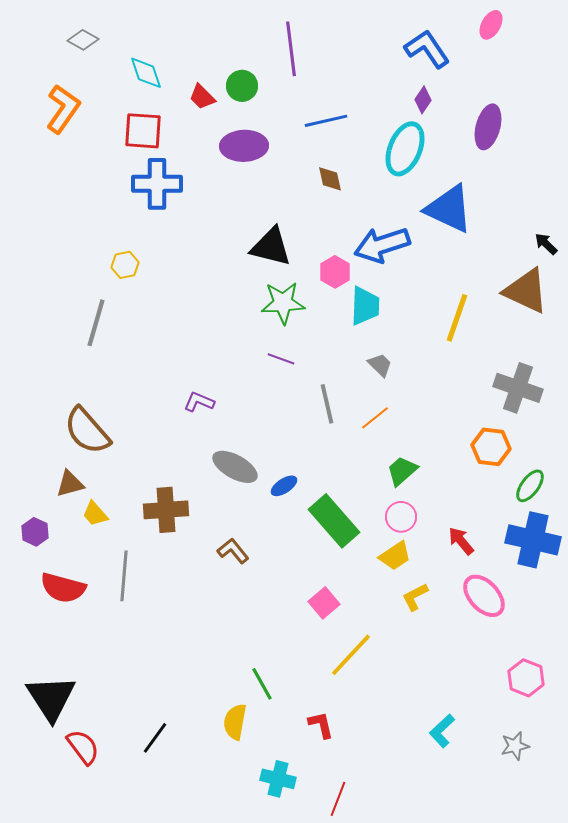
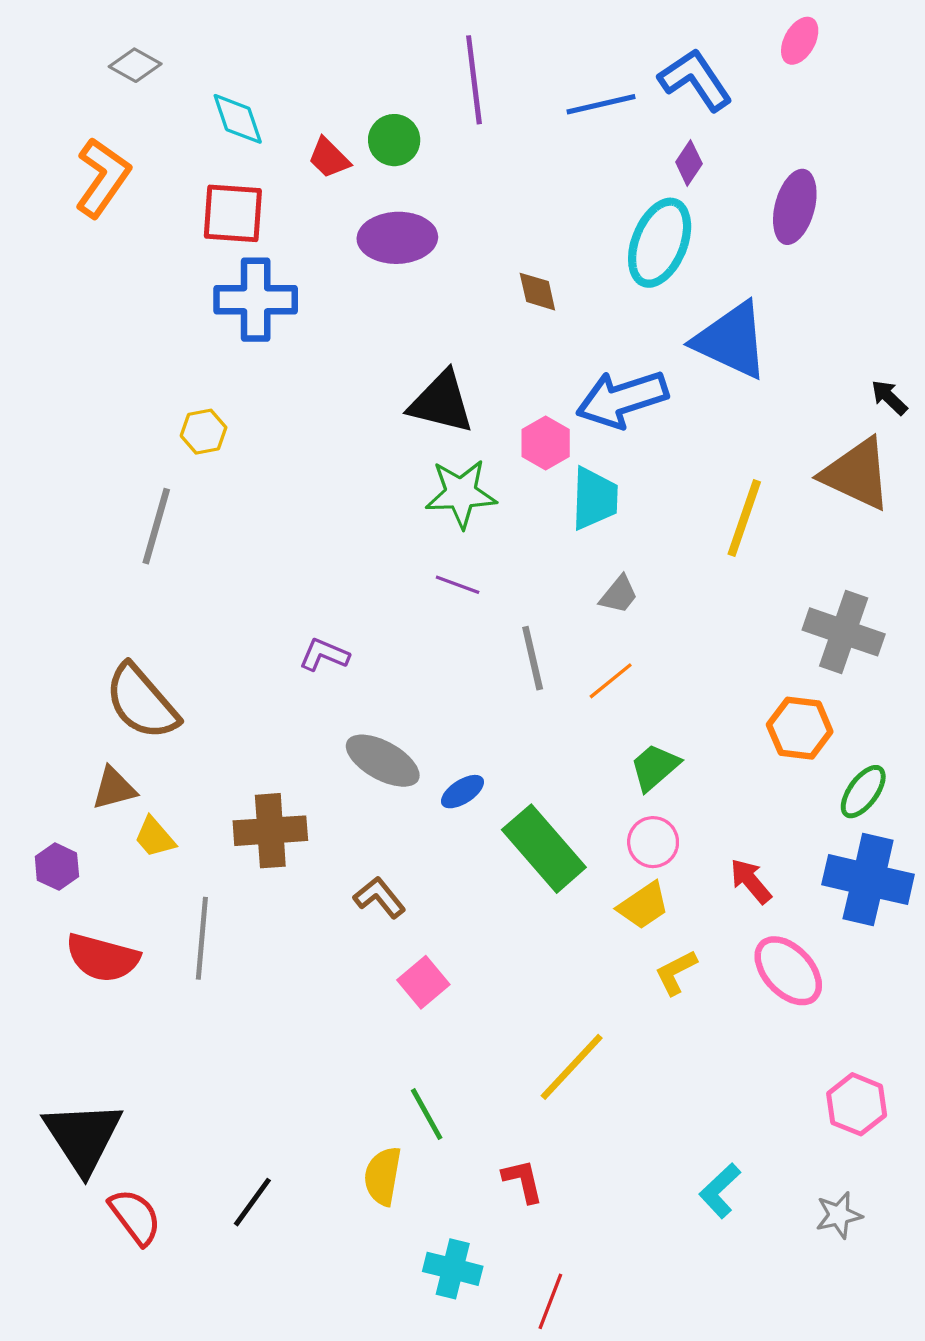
blue line: (326, 121) -> (601, 104), moved
gray trapezoid: (380, 365) -> (619, 595), turned 84
pink square: (324, 603) -> (423, 982), moved

